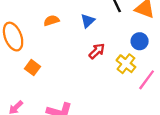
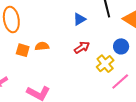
orange semicircle: (51, 21) -> (42, 46), moved
orange square: (32, 68) -> (23, 50), turned -32

